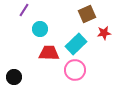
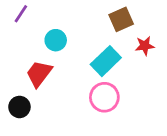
purple line: (24, 10) -> (21, 14), moved
red trapezoid: (49, 53) -> (39, 74), moved, turned -55

